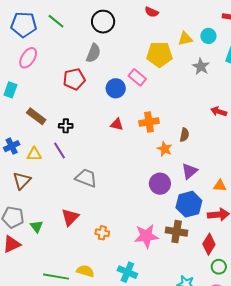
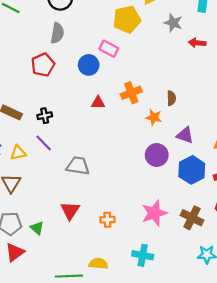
red arrow: (219, 112) -> (197, 43), moved
purple triangle: (190, 171) -> (185, 135), turned -48
brown cross: (177, 232) -> (192, 218), moved, turned 30

